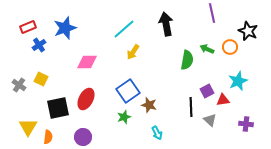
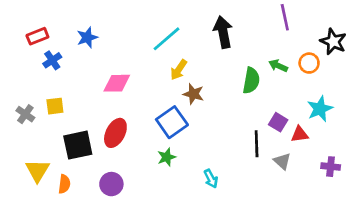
blue star: (65, 28) -> (87, 37), size x0.7
yellow square: (41, 79) -> (55, 106), turned -32
purple square: (207, 91) -> (278, 122), turned -32
brown star: (149, 105) -> (193, 94), moved

